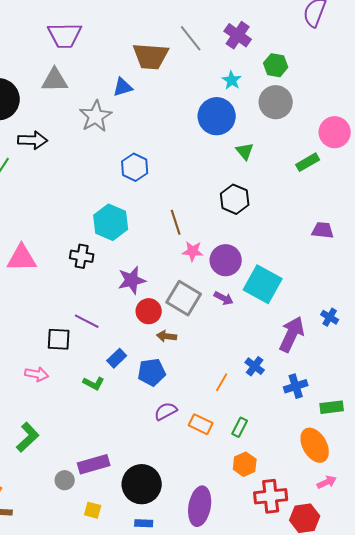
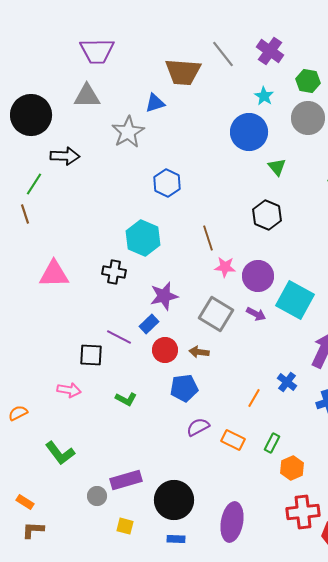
red circle: (149, 311) -> (165, 350), moved
blue rectangle: (117, 358) -> (149, 324), moved
green L-shape: (28, 437) -> (60, 453), turned 96
orange hexagon: (245, 464) -> (292, 468), moved

